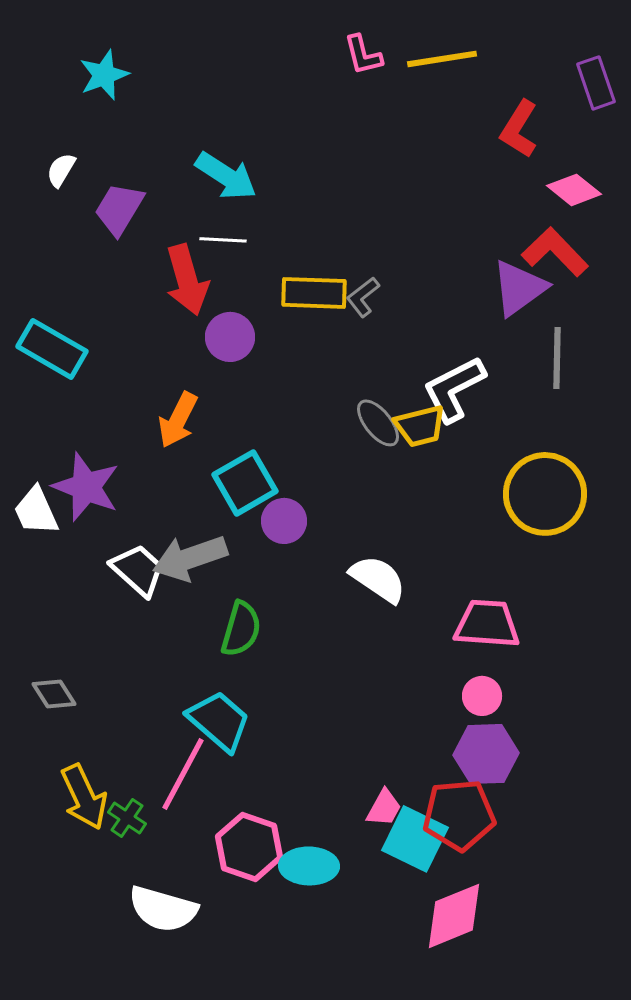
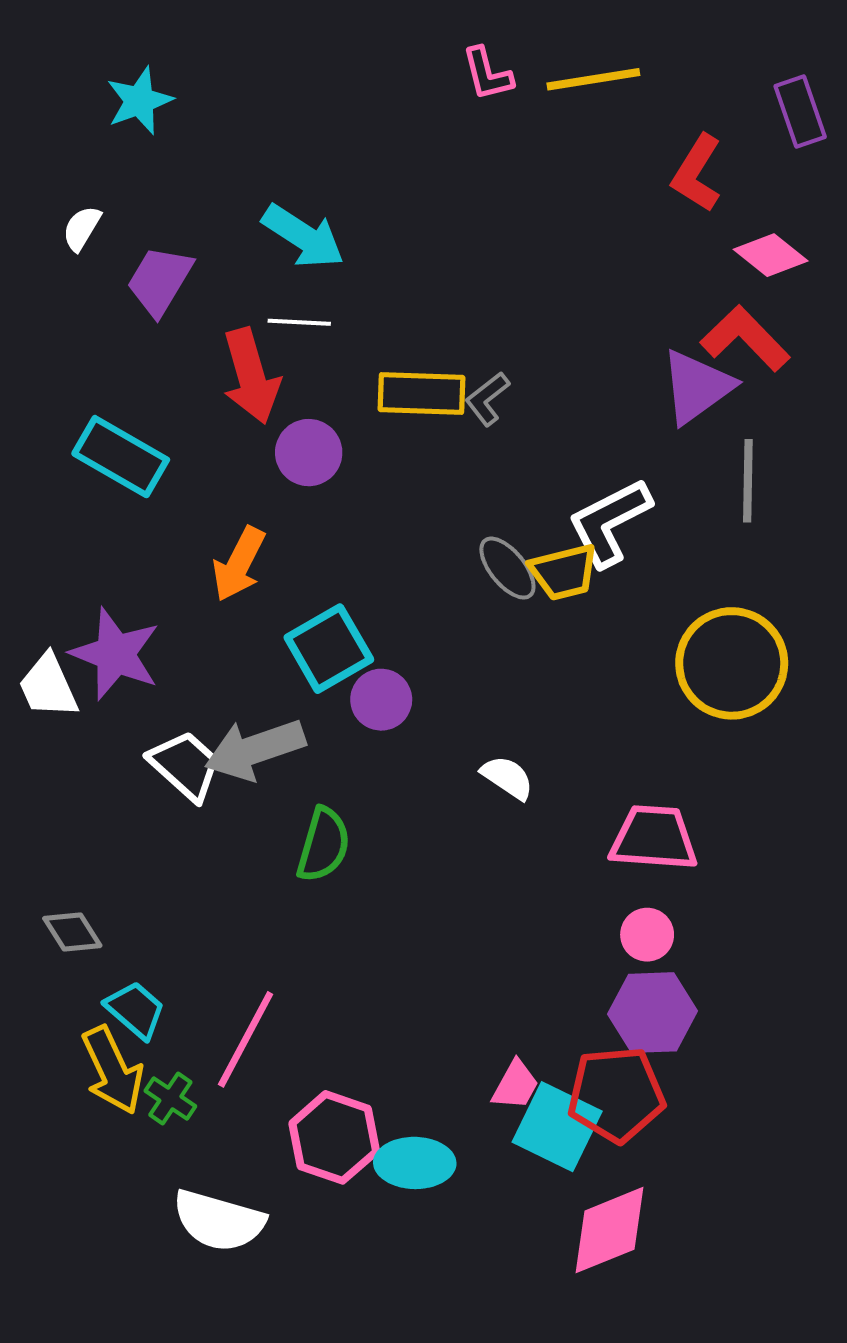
cyan rectangle: (52, 349) -> (121, 457), moved
white semicircle: (378, 579) -> (507, 778), size x0.7
cyan trapezoid: (219, 721) -> (135, 1010), moved, size x0.7

